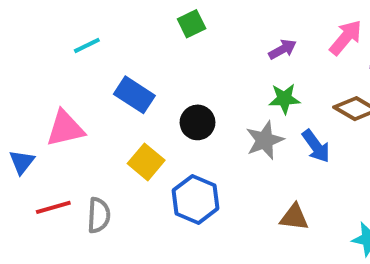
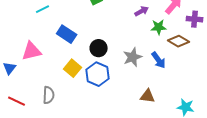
green star: (284, 99) -> (159, 27), moved
blue hexagon: (196, 199) -> (98, 74), moved
red line: (53, 207) -> (17, 101), moved, turned 42

